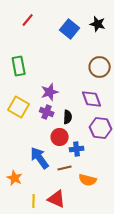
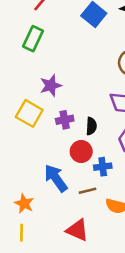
green rectangle: (19, 66) -> (33, 39), moved, turned 36
purple star: (50, 92) -> (51, 86), moved
purple cross: (47, 112) -> (65, 120), turned -32
yellow line: (34, 201) -> (22, 233), moved

